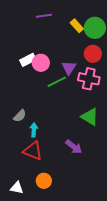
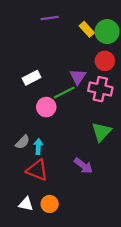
white rectangle: (28, 60) -> (32, 78), moved
pink circle: (41, 63) -> (46, 107), moved
gray semicircle: (20, 116) -> (23, 142), moved
green triangle: (90, 117) -> (101, 132), turned 42
white triangle: (17, 188) -> (26, 204), moved

